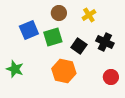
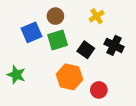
brown circle: (59, 13) -> (55, 16), moved
red circle: (111, 77) -> (99, 90), moved

